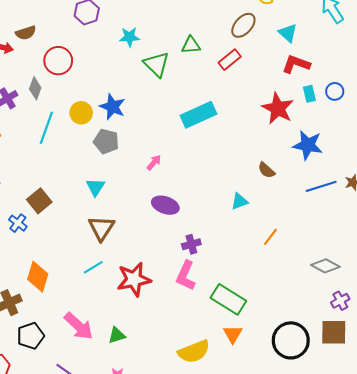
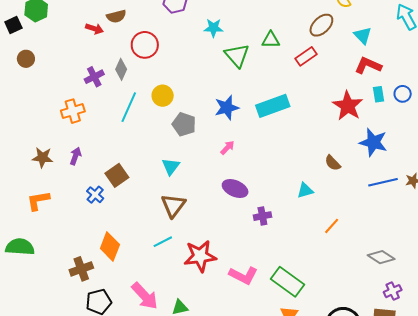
blue star: (113, 107) -> (227, 108), moved, turned 30
purple cross: (191, 244) -> (262, 216), moved
pink L-shape: (186, 276) -> (243, 275), moved, turned -92

